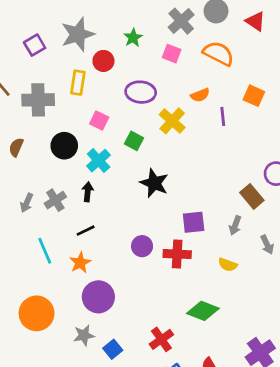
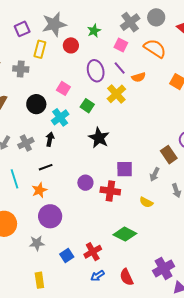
yellow rectangle: (78, 83) -> (40, 49), moved
purple ellipse: (141, 92) -> (96, 71), turned 65
gray cross: (38, 100) -> (21, 69), size x0.7
purple line: (223, 116) -> (120, 68), moved, turned -40
blue square: (113, 349) -> (67, 255), moved

